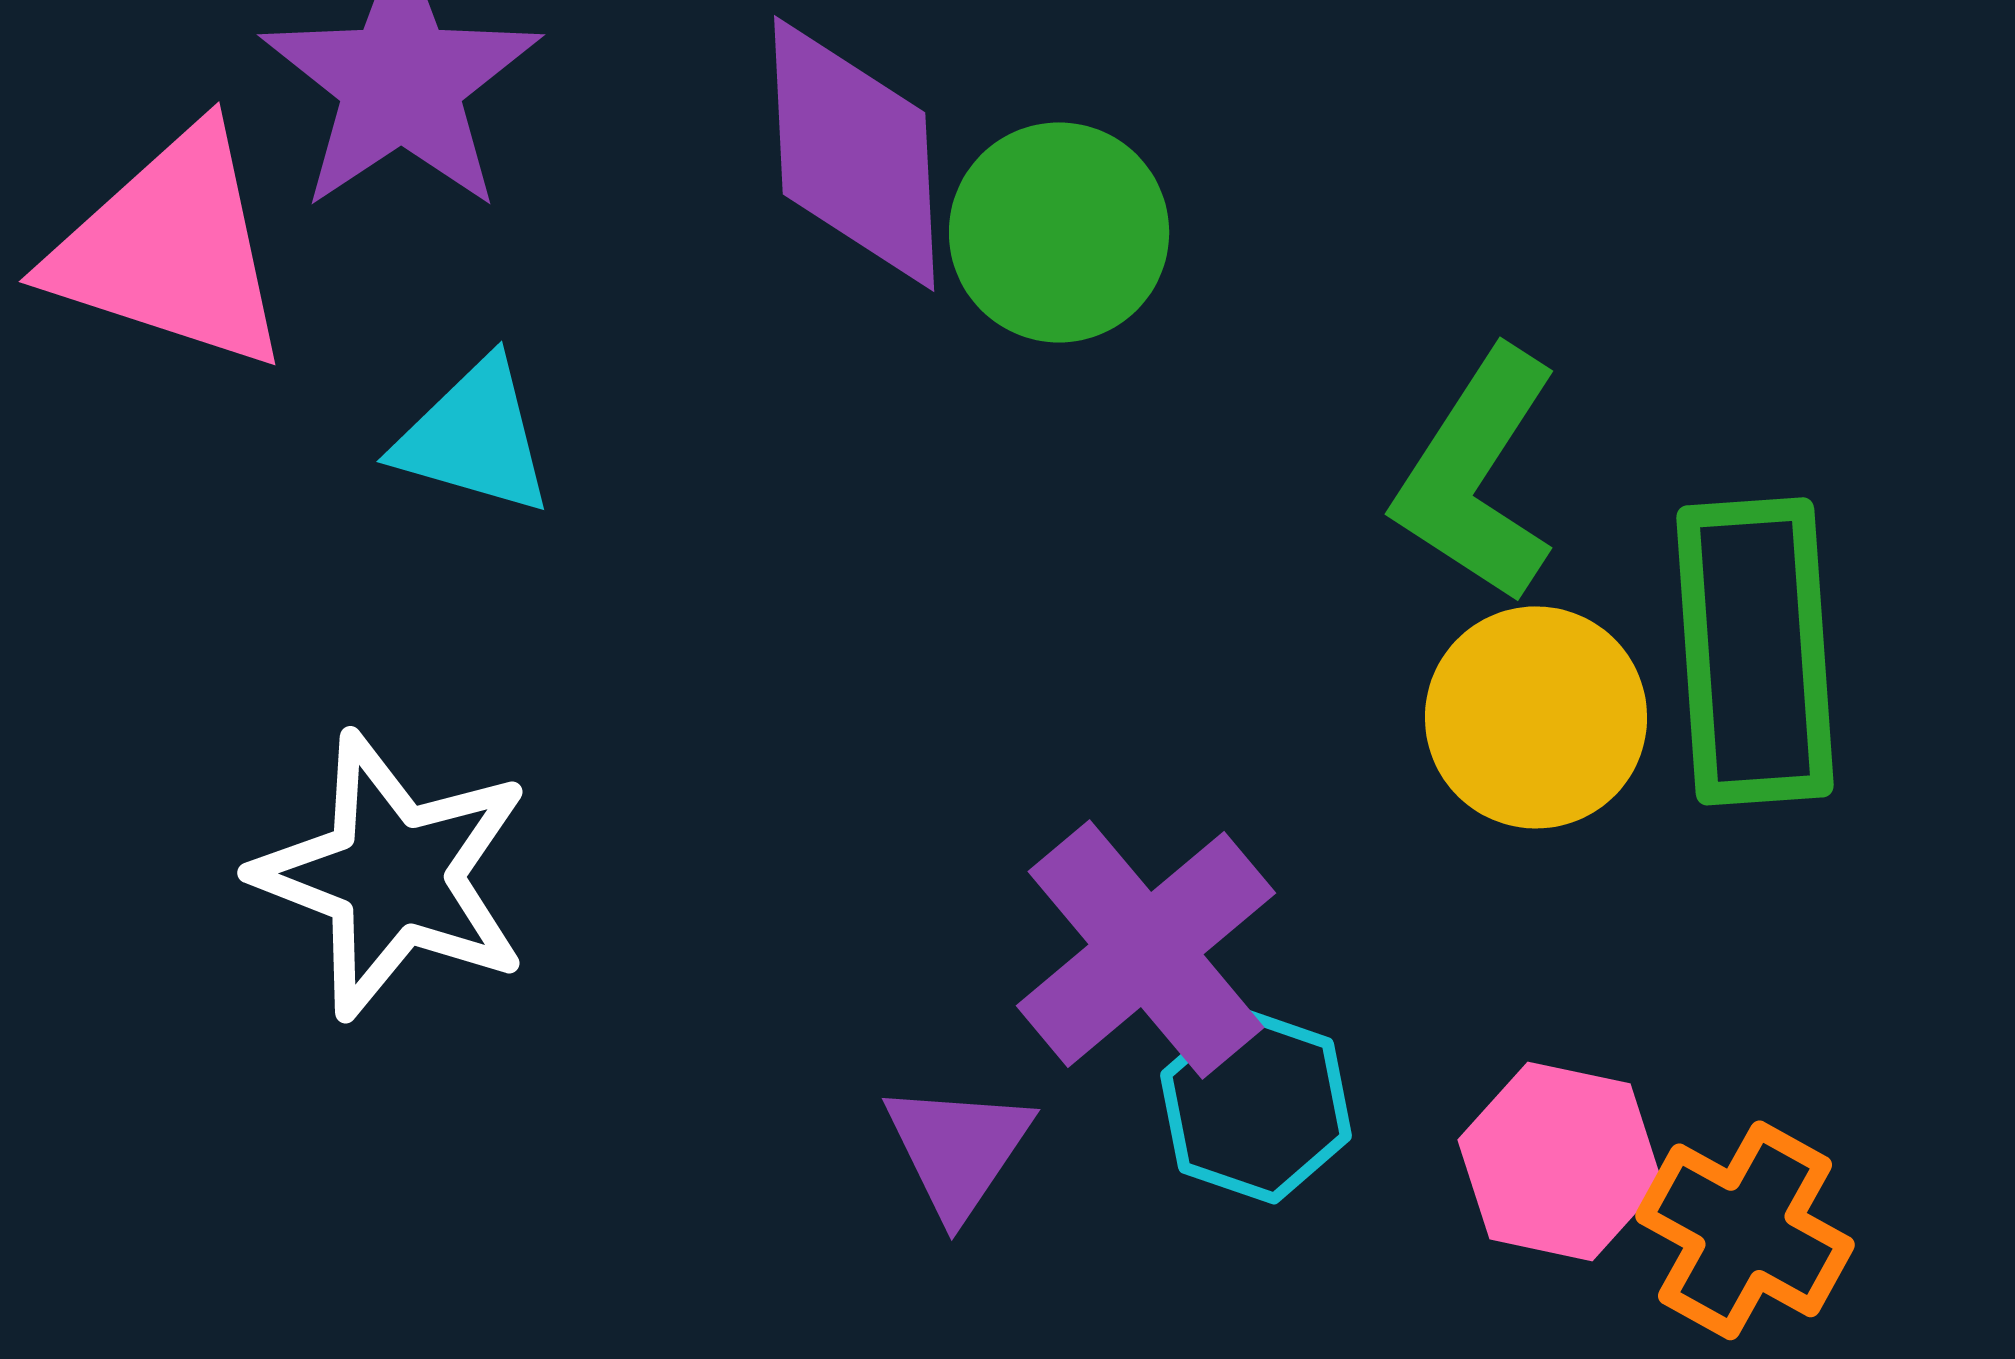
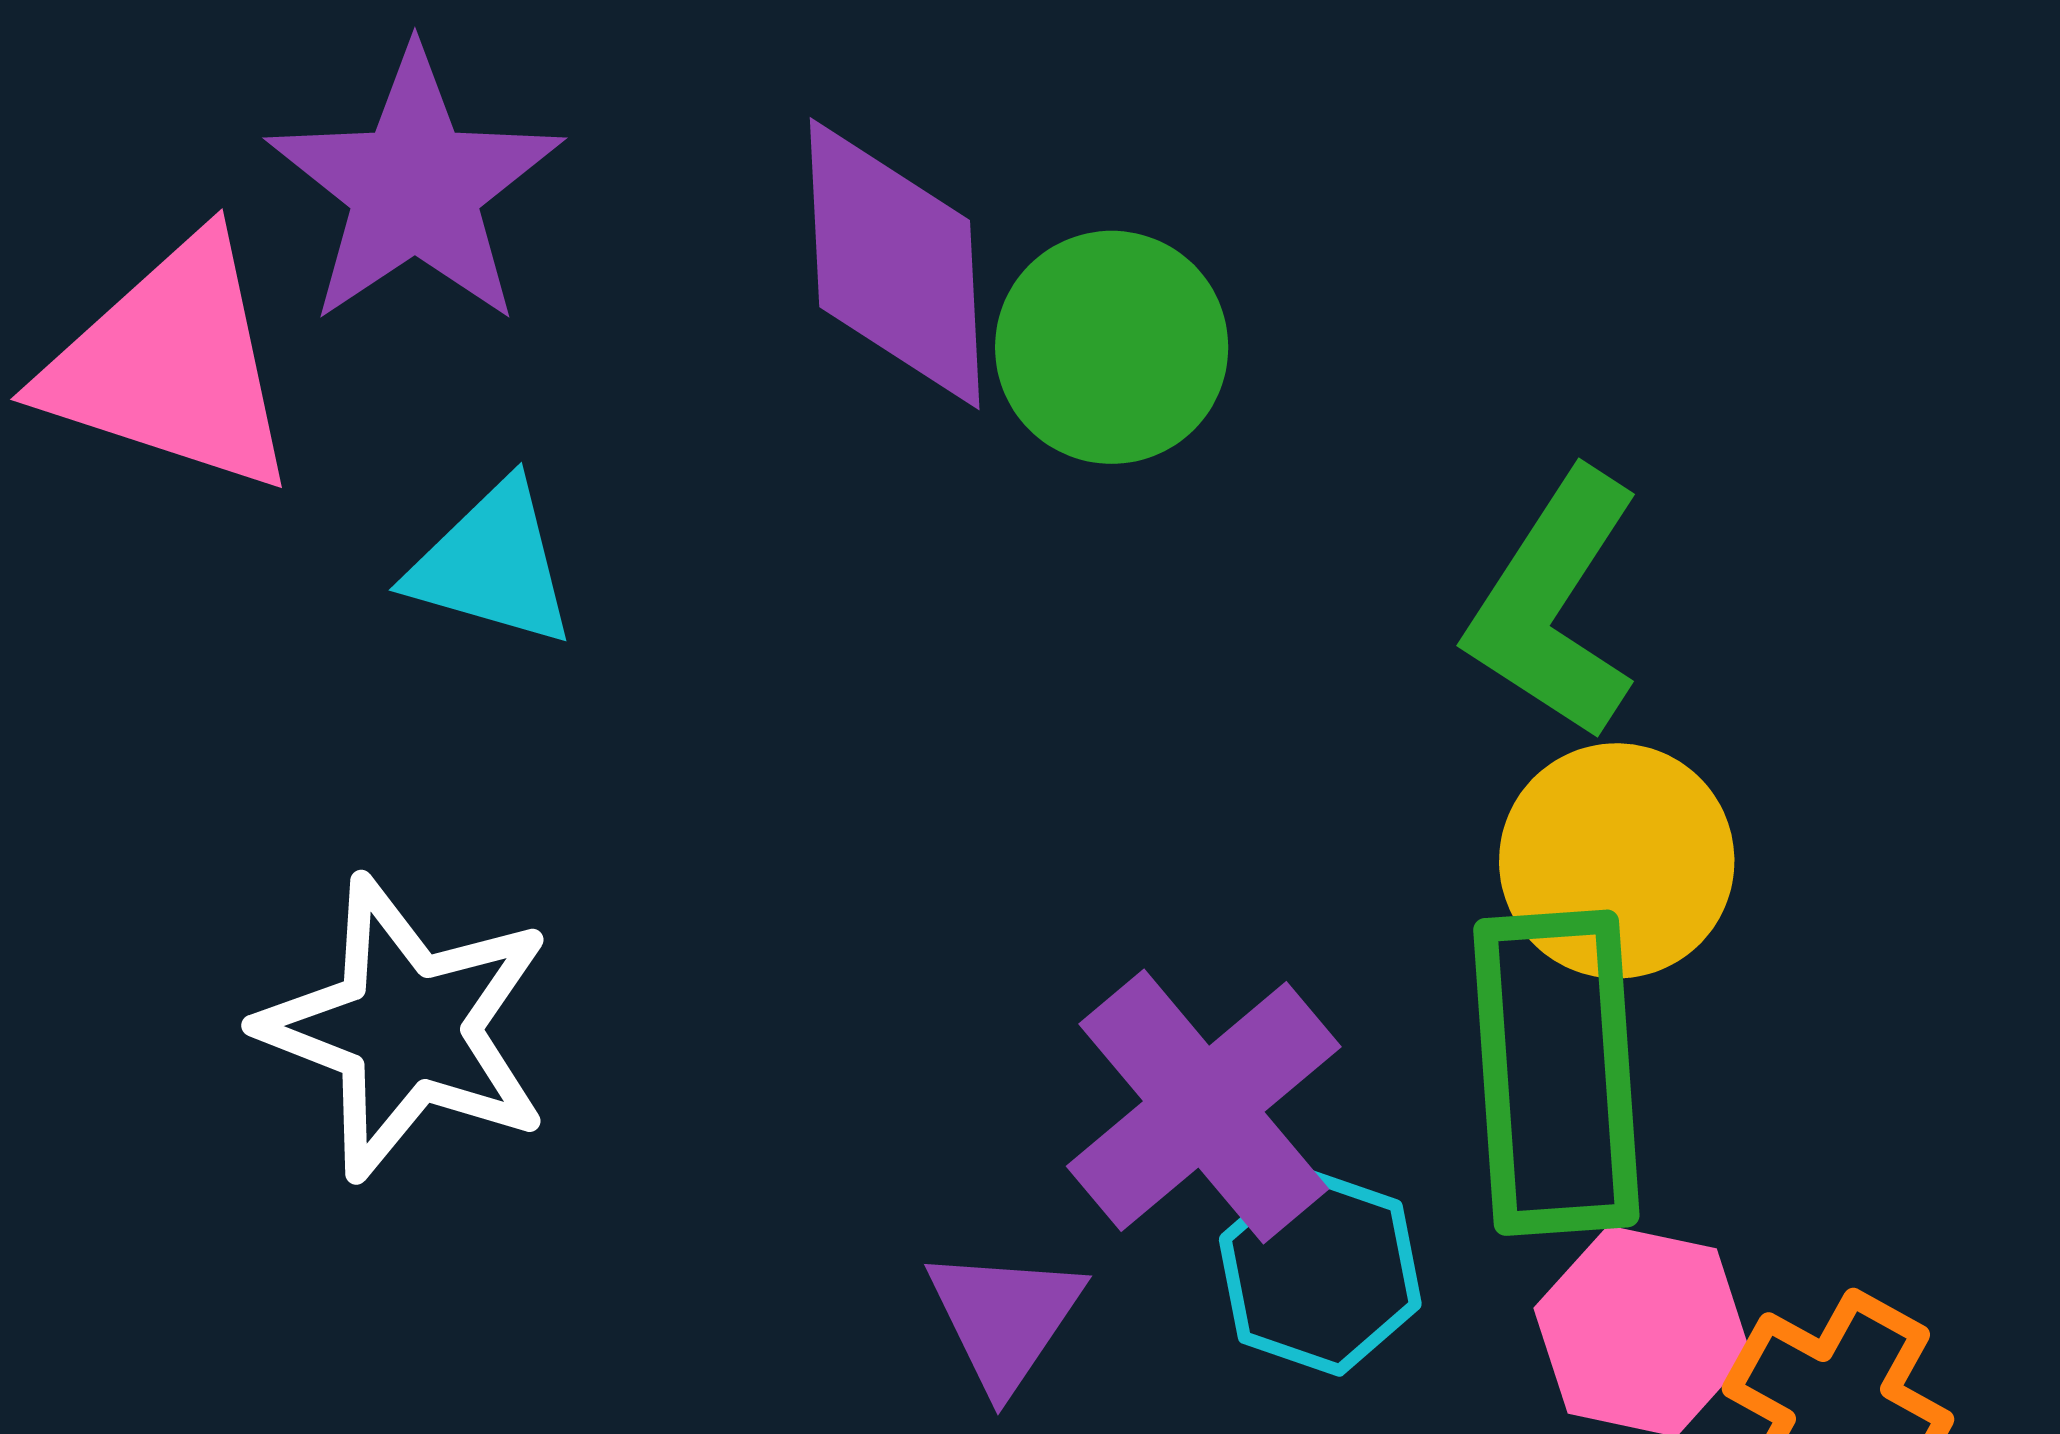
green rectangle: (1755, 651) -> (1556, 1073), moved

